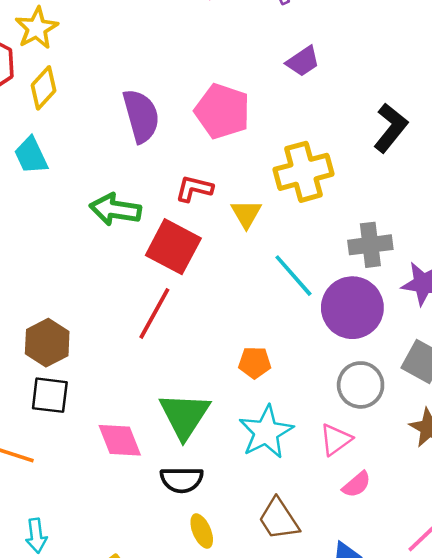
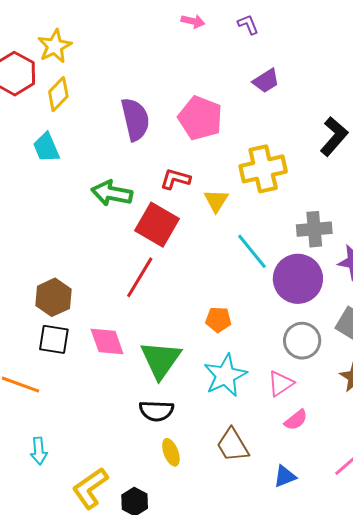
pink diamond: (120, 440) -> (107, 341), moved

